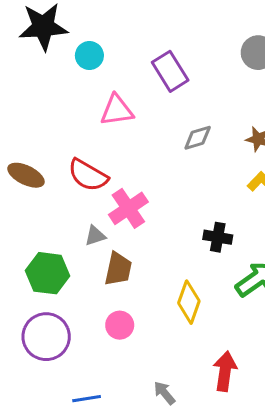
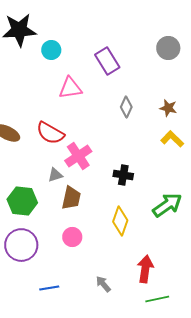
gray diamond: (198, 138) -> (126, 107), turned -50
black cross: (218, 237) -> (123, 175), moved

